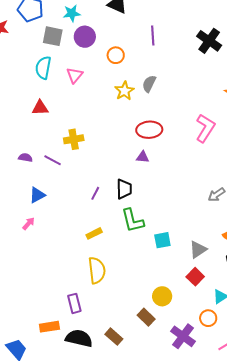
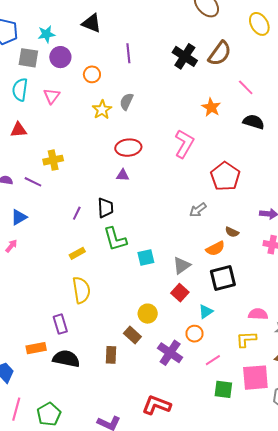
brown rectangle: (114, 337) -> (111, 355), moved, turned 54

